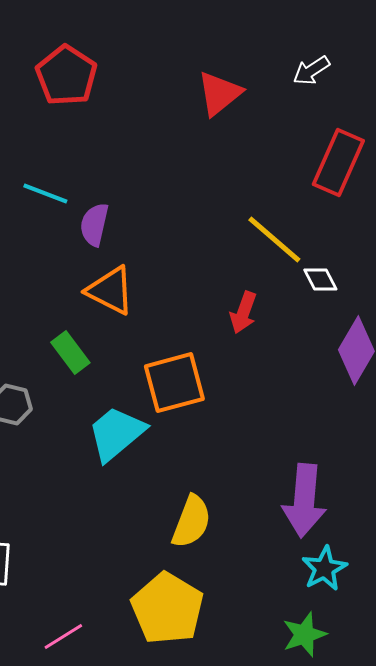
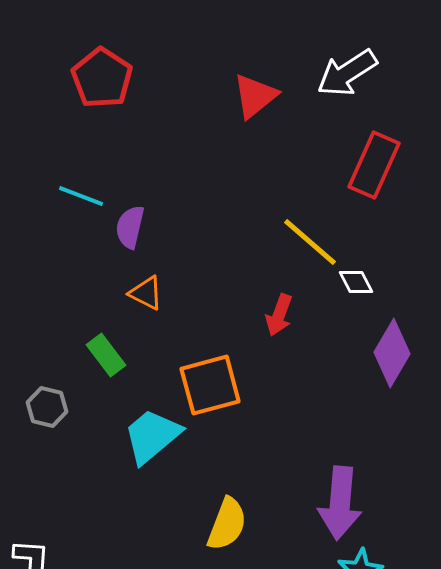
white arrow: (311, 70) -> (347, 73), size x1.6
orange triangle: (110, 290) -> (146, 293), size x0.7

